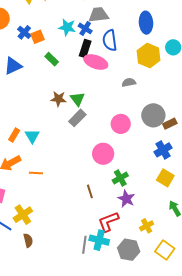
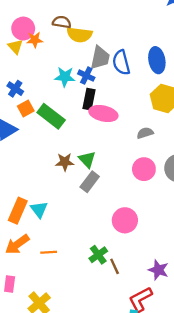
gray trapezoid: (99, 15) -> (100, 58), turned 115
orange square: (38, 37) -> (26, 108), moved
blue semicircle: (110, 40) -> (121, 63), moved
green rectangle: (52, 59) -> (51, 116), size x1.6
pink circle: (121, 124) -> (144, 169), moved
orange rectangle: (14, 135) -> (18, 211), size x1.5
green cross: (120, 178) -> (98, 255), moved

